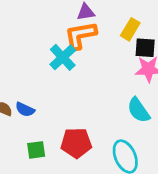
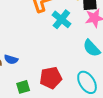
cyan cross: (63, 57) -> (61, 19), moved

